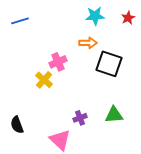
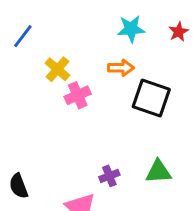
blue line: (20, 21) -> (23, 36), turned -36
yellow cross: (44, 80) -> (57, 69), moved

